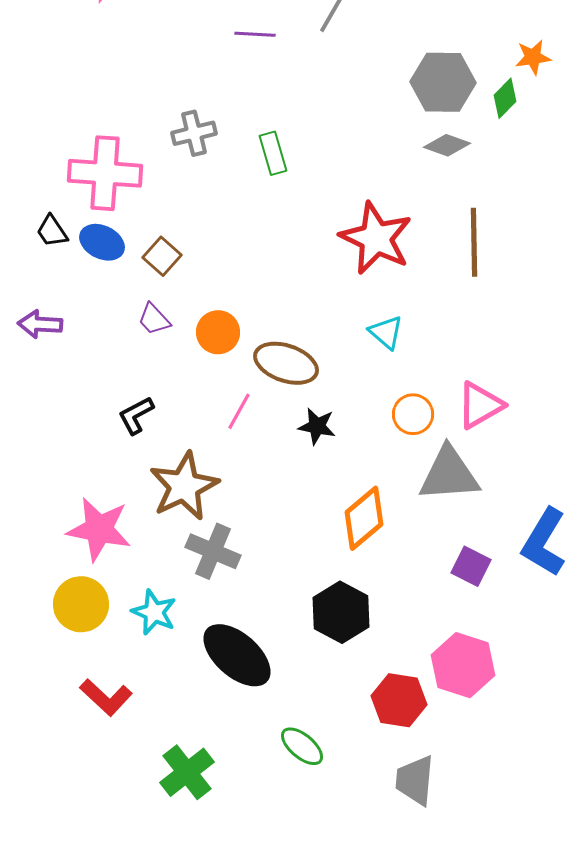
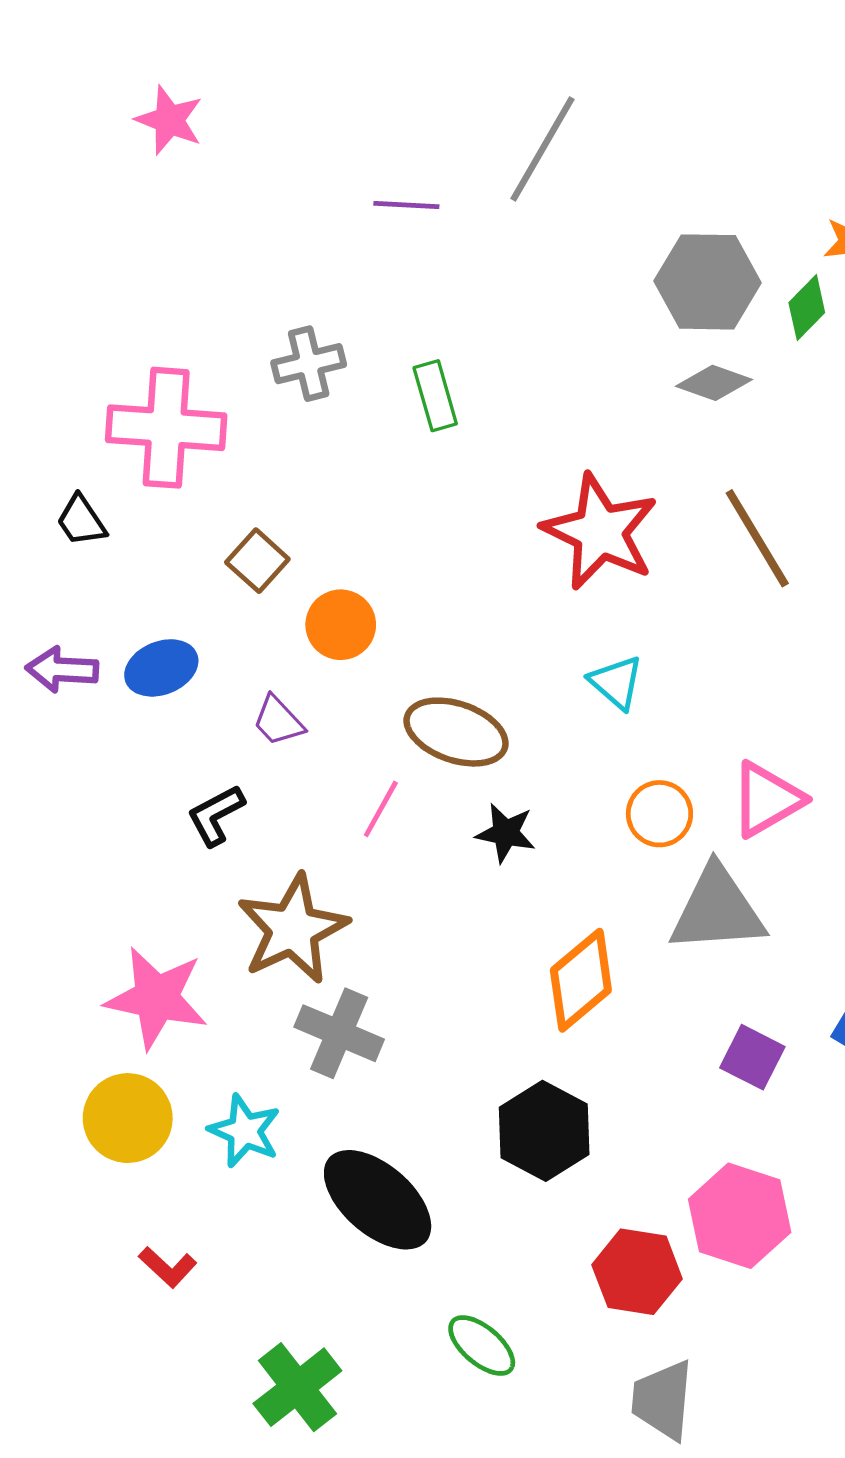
blue ellipse: (102, 242) -> (161, 668), moved, turned -48
brown line: (474, 242) -> (757, 538), turned -30
purple trapezoid: (154, 319) -> (278, 721), moved
orange circle: (218, 332) -> (341, 625), moved
red L-shape: (106, 697) -> (168, 1267), size x0.7

